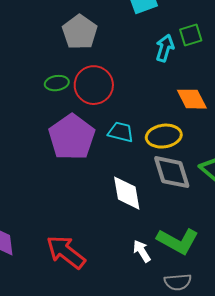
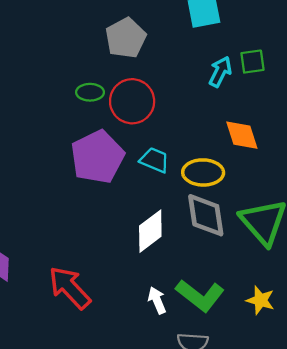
white diamond: (127, 193) -> (150, 231), turned 54

